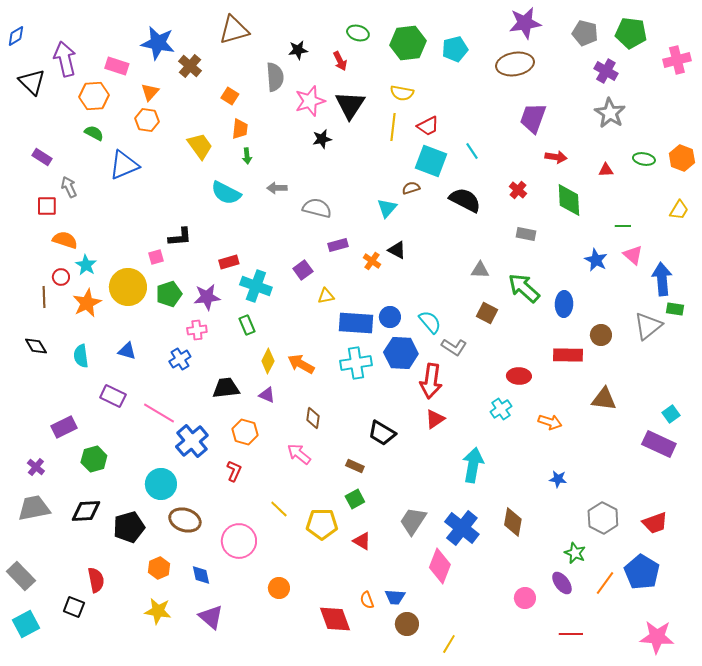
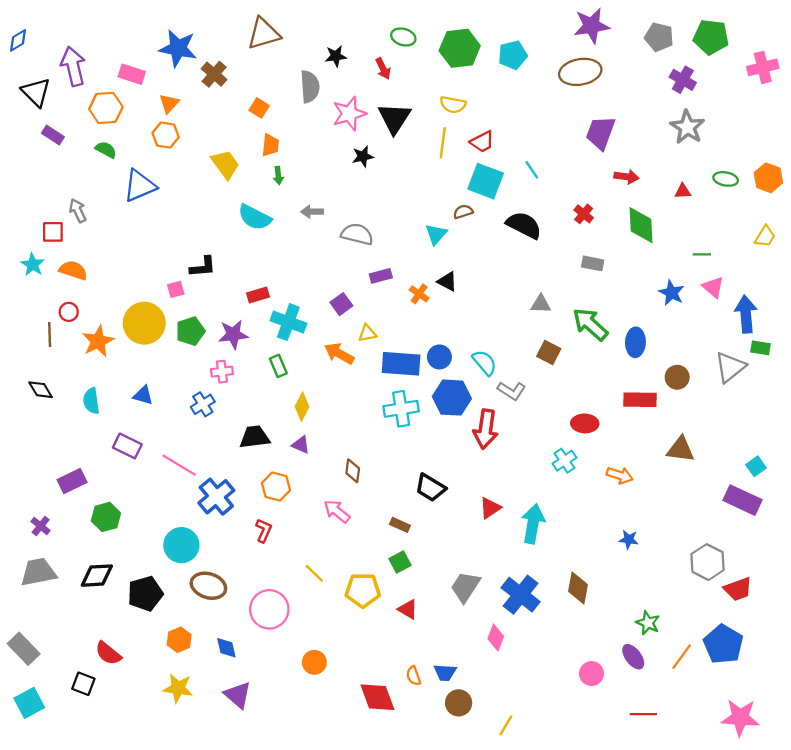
purple rectangle: (42, 157) -> (53, 135), moved
cyan star: (86, 265) -> (33, 265), moved
orange arrow: (301, 364) -> (339, 354), moved
red triangle: (435, 419) -> (490, 508), moved
gray hexagon: (603, 518) -> (708, 562), moved
pink diamond: (440, 566) -> (496, 638), size x0.7
red semicircle: (96, 580) -> (108, 653), turned 140

